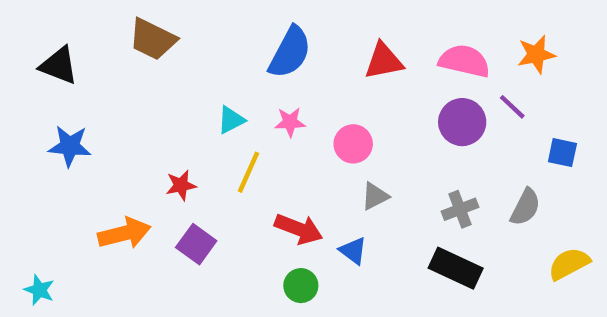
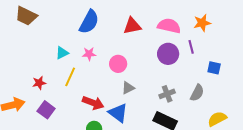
purple line: (512, 107) -> (191, 47), turned 32
blue triangle: (353, 251) -> (118, 113), size x1.5

